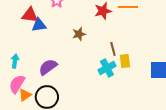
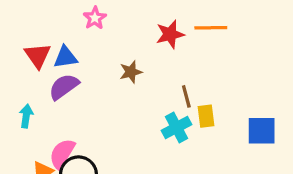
red triangle: (30, 15) -> (38, 56), moved, turned 48
purple semicircle: (48, 67) -> (64, 87), moved
pink semicircle: (17, 84) -> (62, 154), moved

